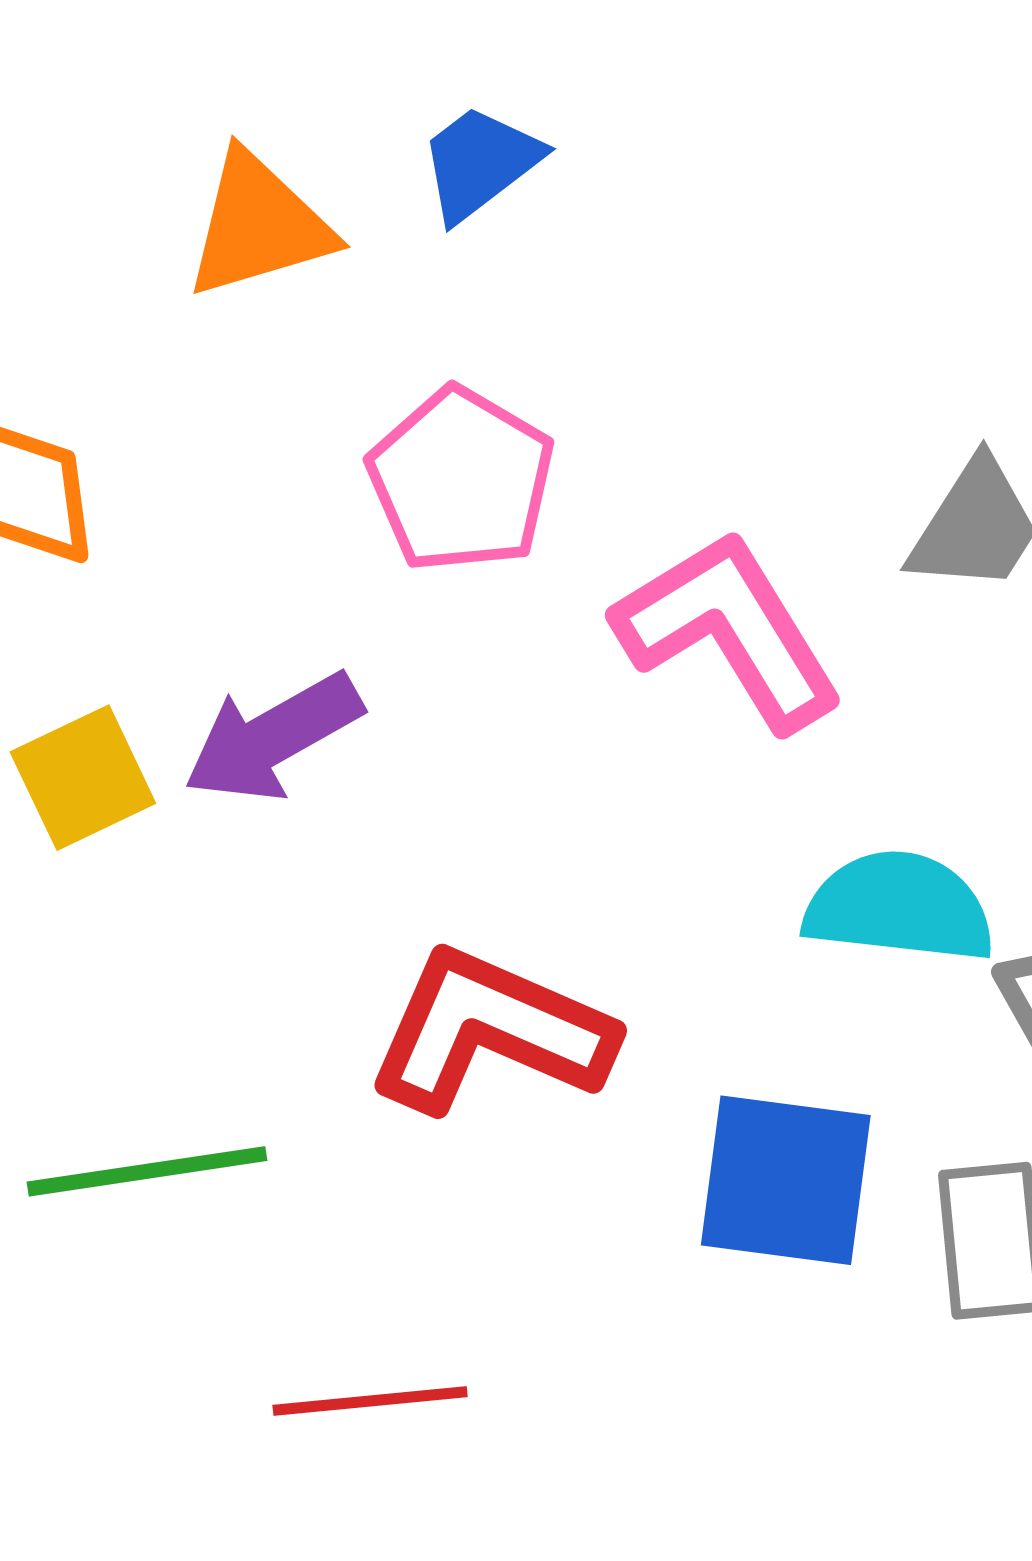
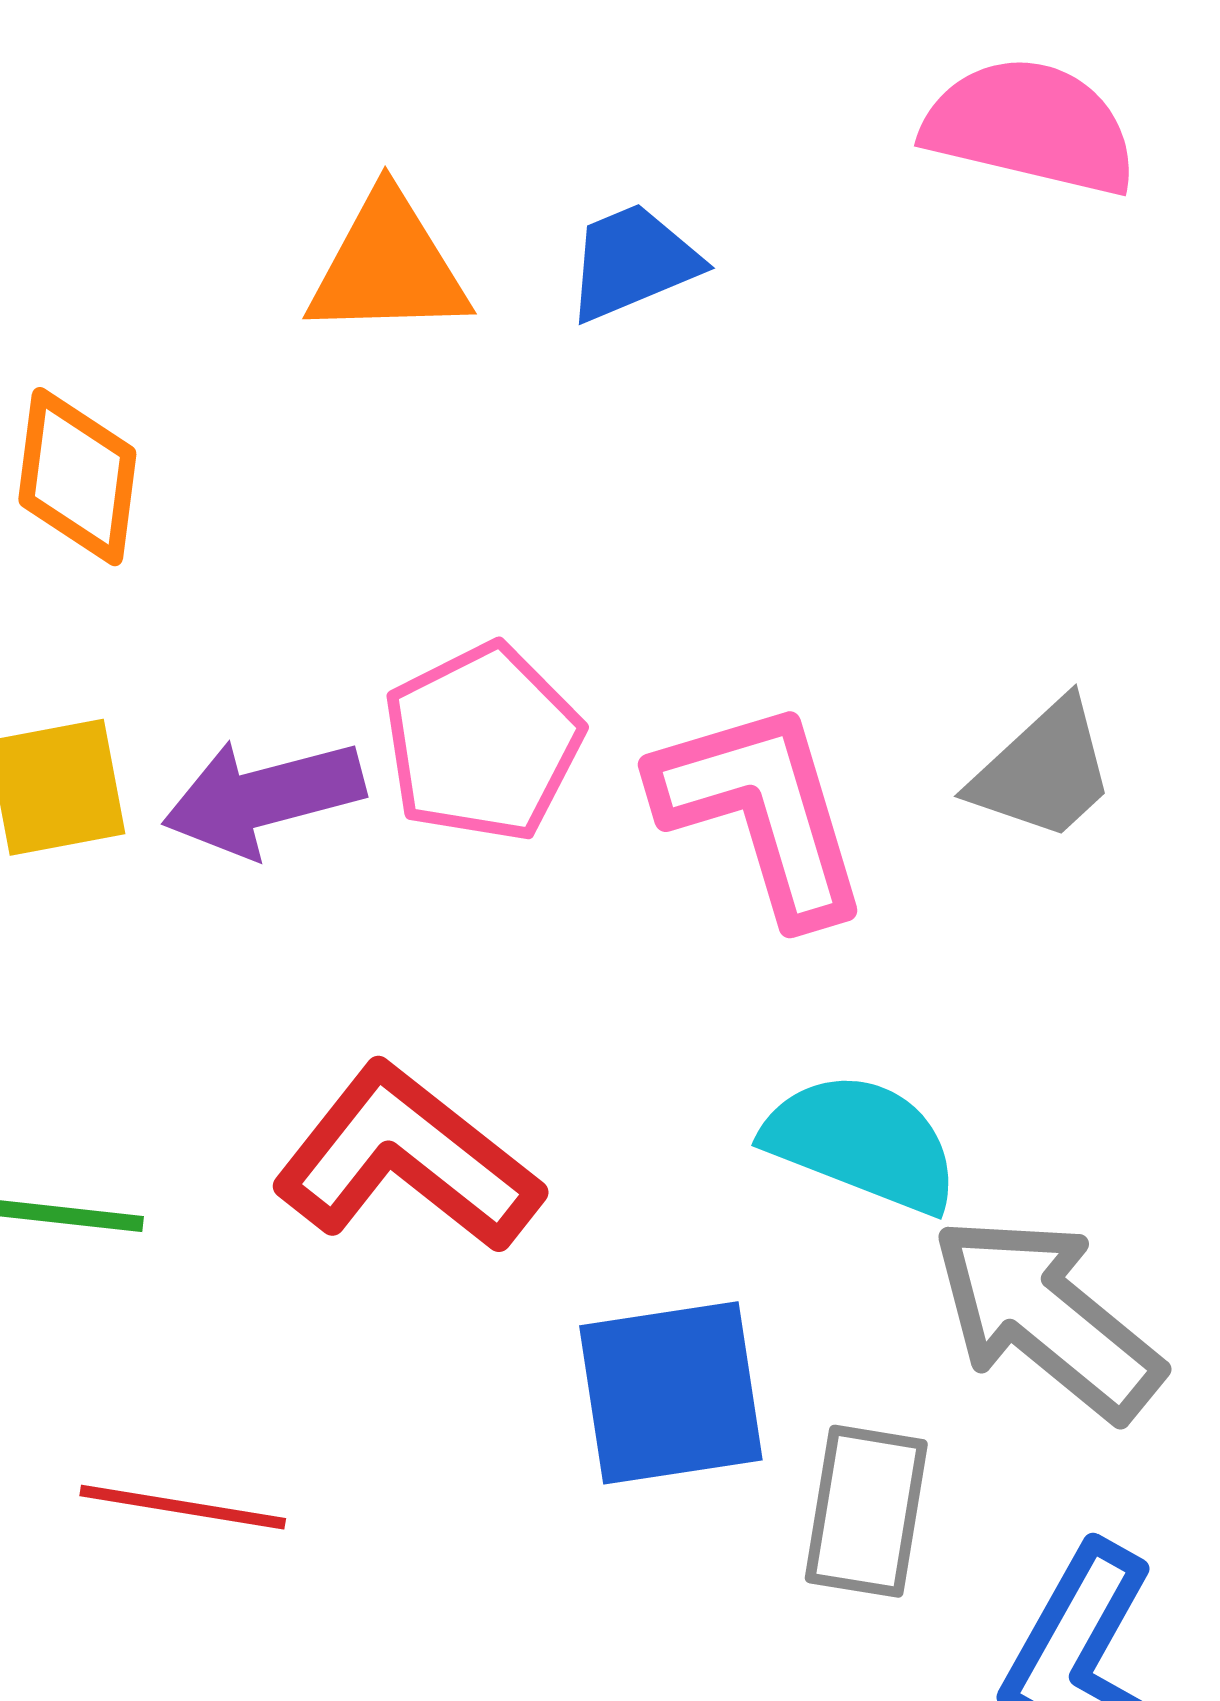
pink pentagon: (461, 480) -> (483, 743), moved
blue square: (786, 1180) -> (671, 1393), turned -31

